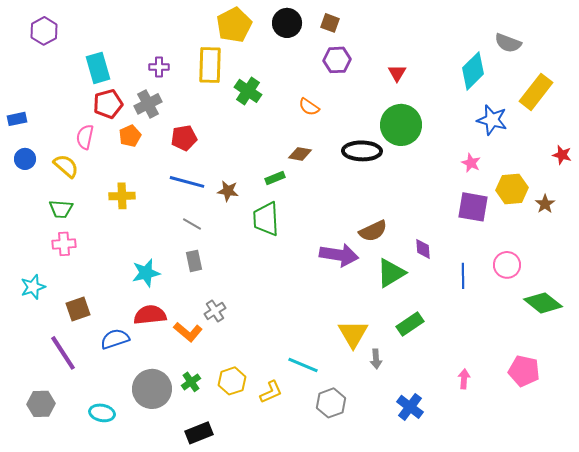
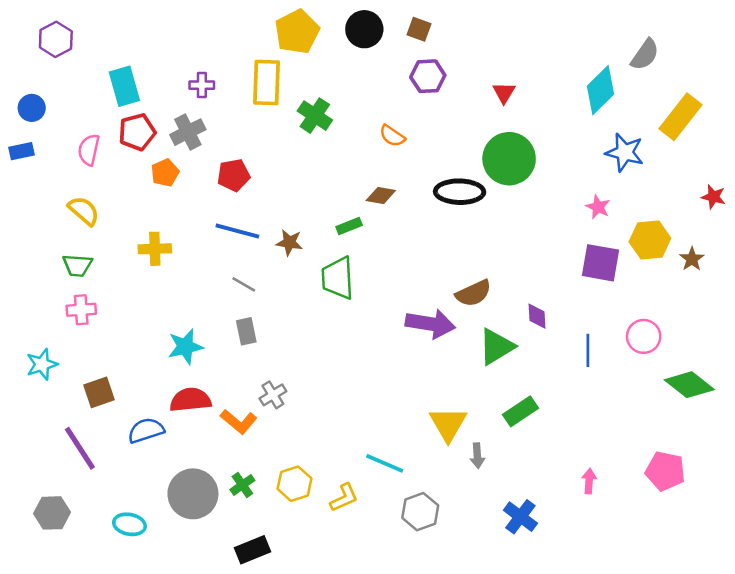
gray semicircle: (508, 43) -> (645, 55), turned -76
pink semicircle: (85, 137) -> (89, 150), moved
blue circle: (25, 159) -> (32, 108), moved

